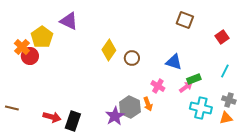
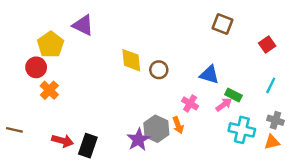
orange cross: (22, 47) -> (49, 90), moved
yellow diamond: (109, 50) -> (131, 60), turned -40
green rectangle: (194, 79) -> (233, 95), turned 48

